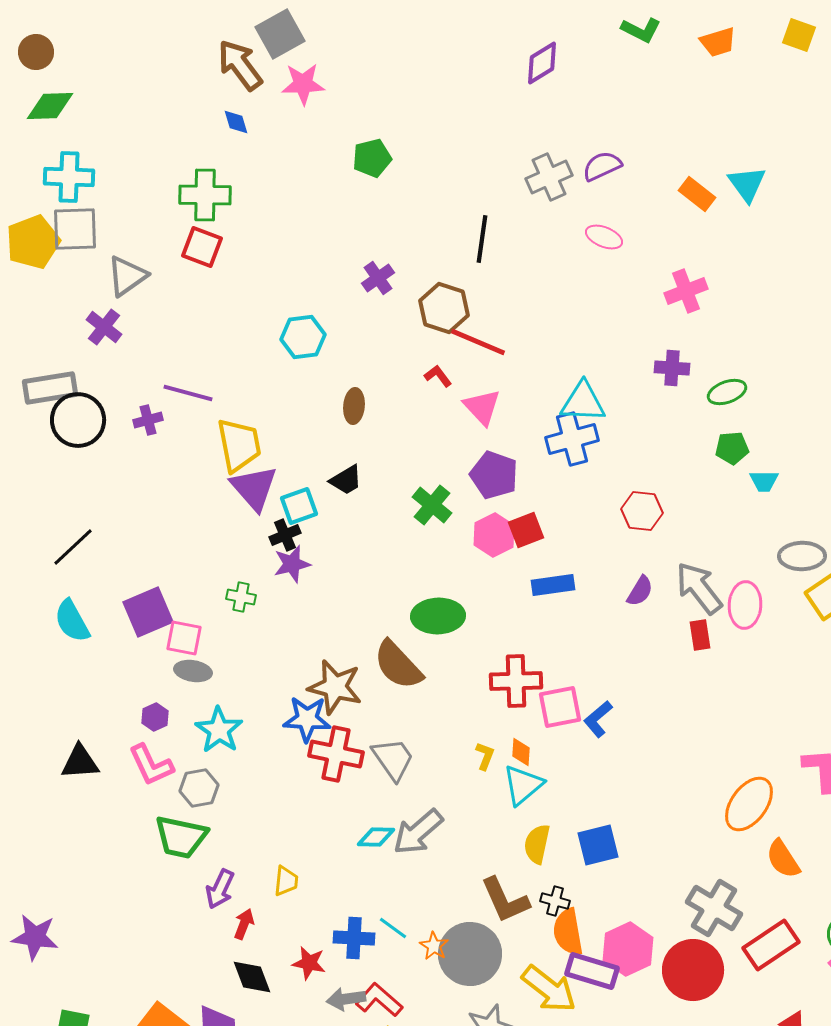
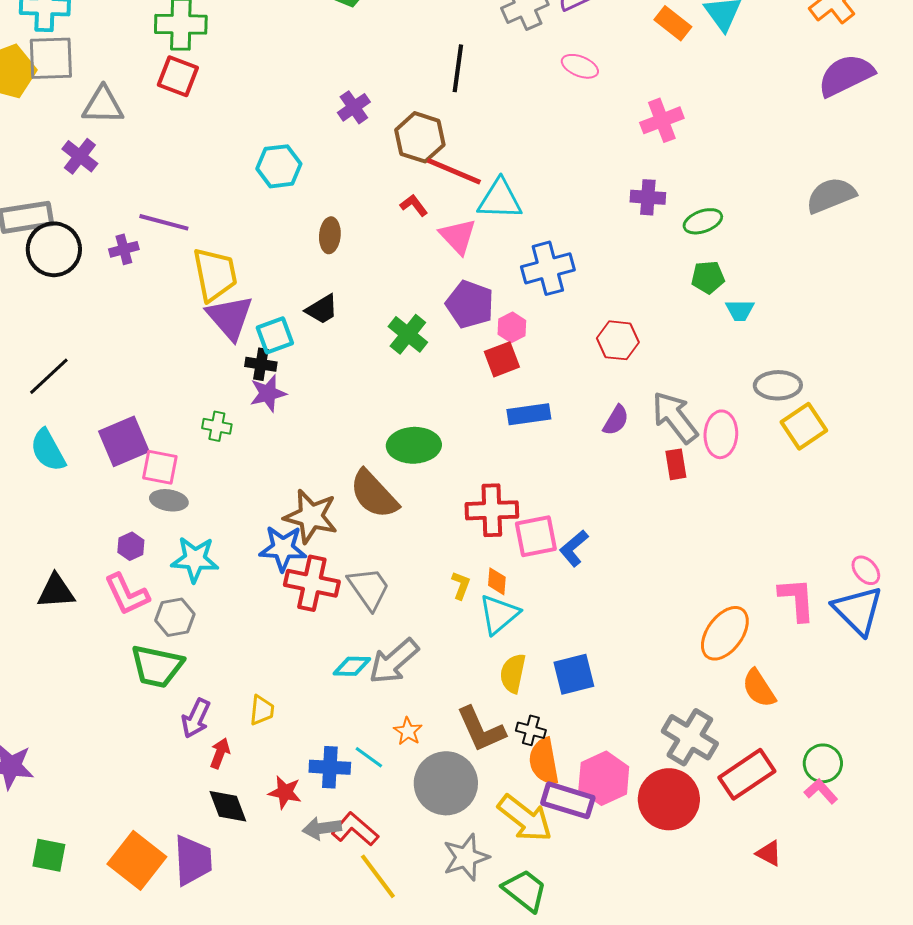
gray triangle: (127, 276) -> (103, 105), turned 36
cyan triangle: (583, 402) -> (500, 199), moved
black cross: (285, 535) -> (261, 364), turned 32
pink hexagon: (494, 535) -> (512, 327), moved, size x0.7
cyan star: (219, 730) -> (195, 559), turned -30
orange star: (434, 946) -> (408, 731), moved

